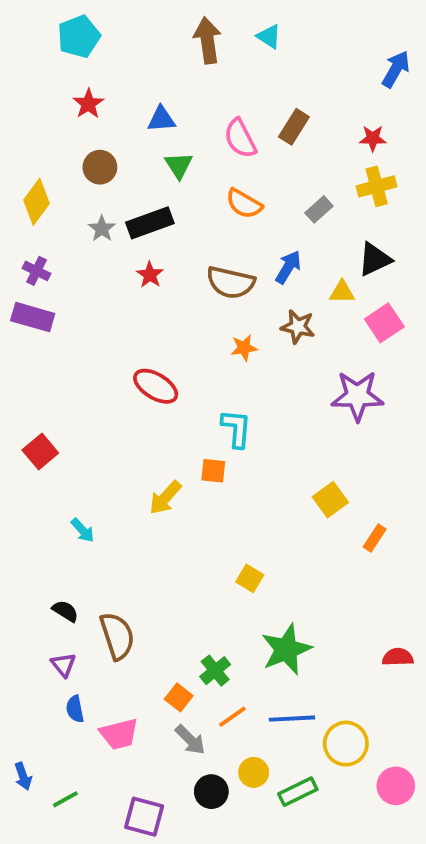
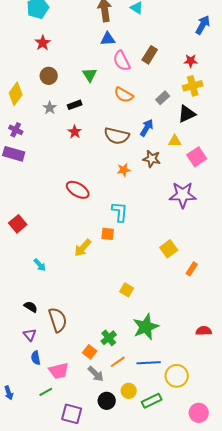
blue triangle: (161, 119) -> (108, 39), moved
black rectangle: (150, 223) -> (75, 105), size x0.6
black triangle: (375, 259) -> (187, 114), moved
pink circle: (396, 786) -> (199, 413), moved
green line: (65, 799) -> (46, 392), moved

